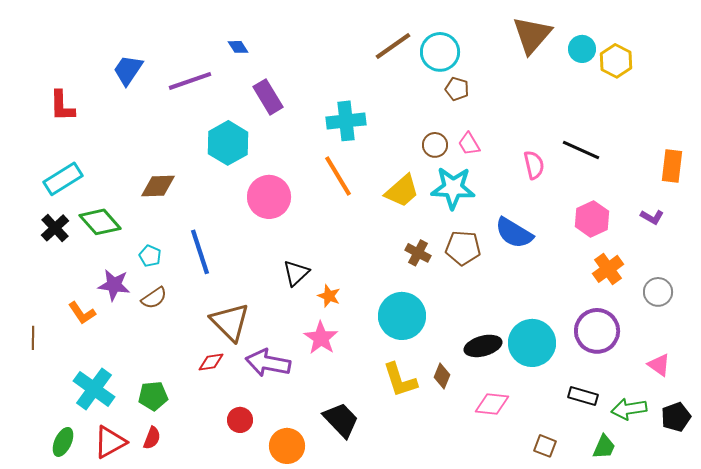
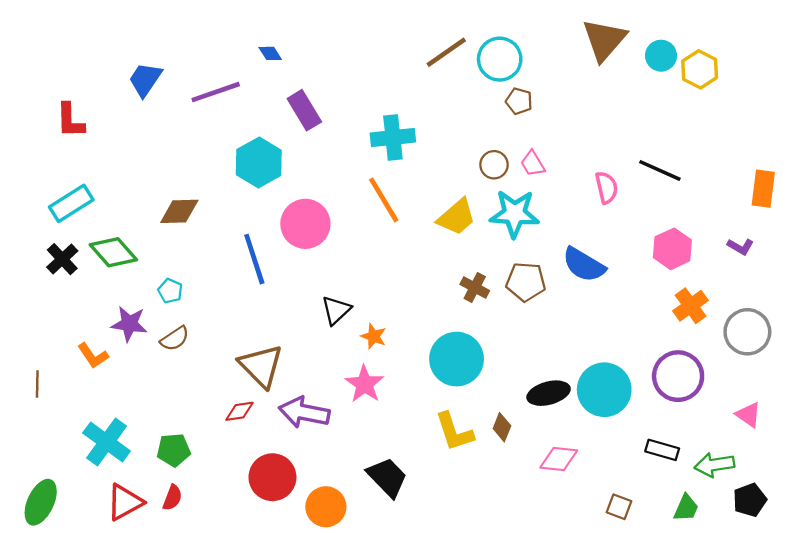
blue line: (200, 252) -> (254, 259), moved
gray circle: (658, 292) -> (747, 332), size x1.4
black pentagon: (676, 417) -> (750, 500), moved
red circle: (240, 420) -> (272, 477), size x1.6
green ellipse: (63, 442) -> (41, 502), moved, size x1.4

